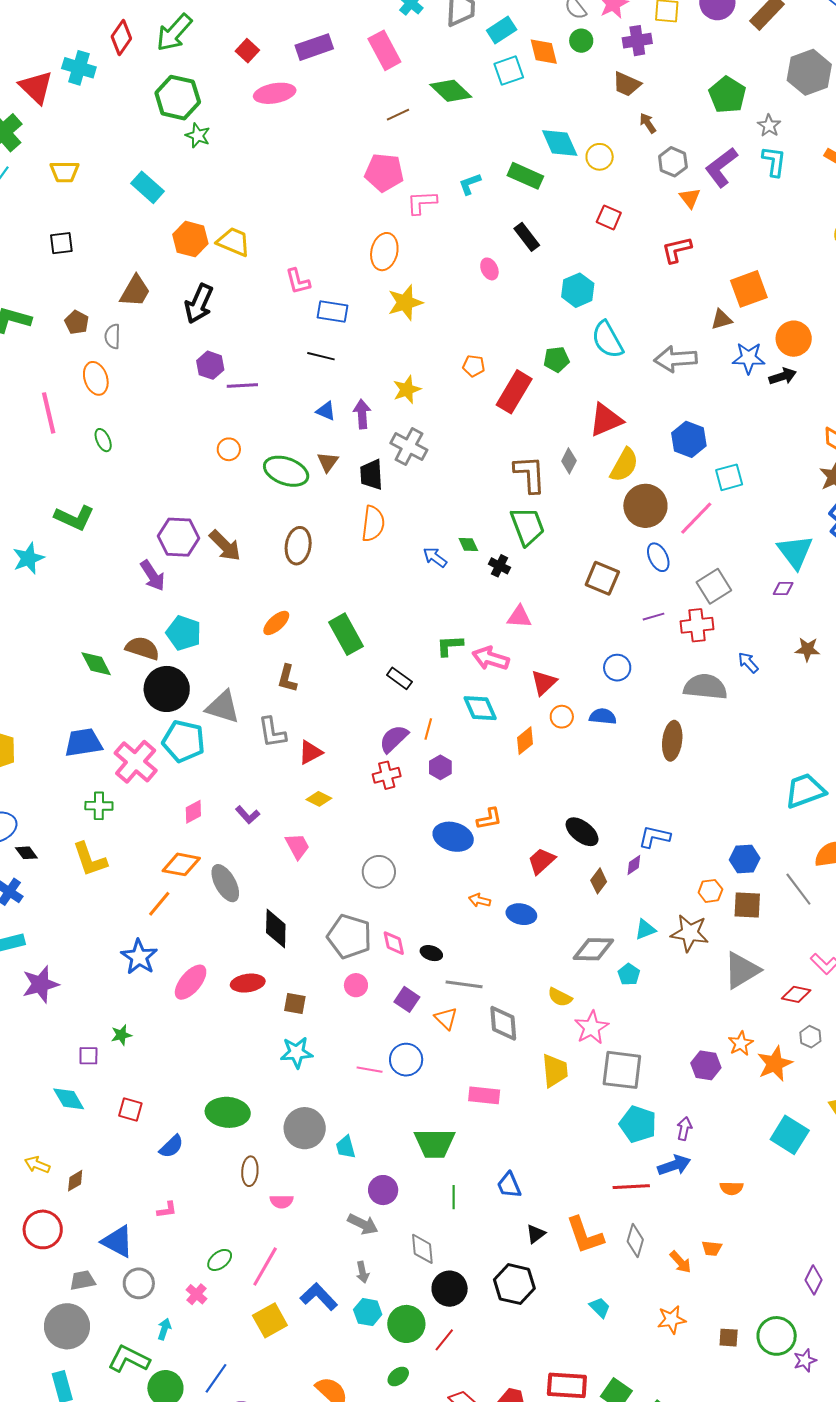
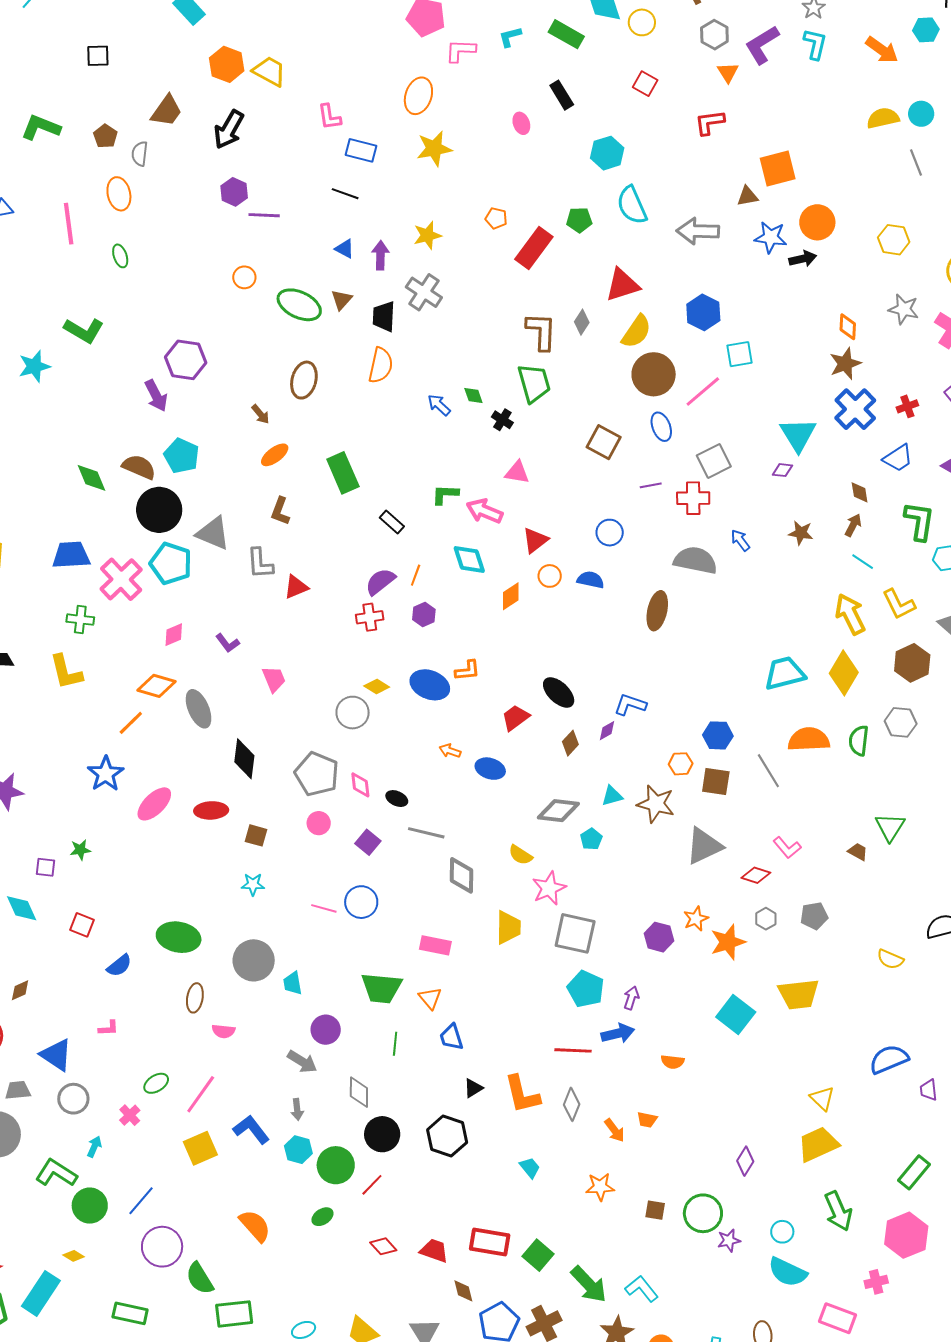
brown arrow: (225, 546) -> (260, 414), moved, size x0.6
yellow diamond: (319, 799) -> (377, 687), moved
orange triangle: (446, 1018) -> (430, 998), moved
cyan star: (297, 1053) -> (253, 884), size x0.7

